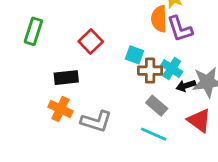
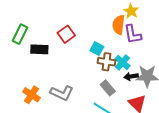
green rectangle: (33, 31) -> (20, 34), moved
black rectangle: (66, 78) -> (39, 49), moved
orange cross: (61, 109) -> (31, 95), moved

